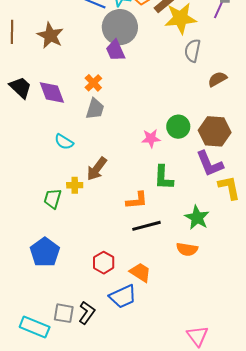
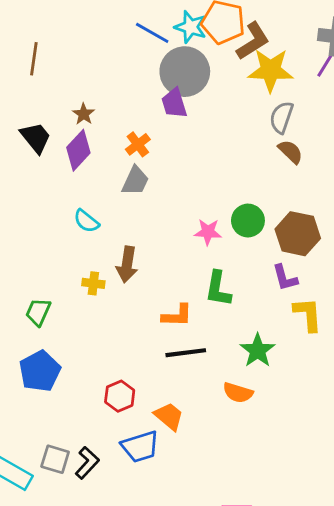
brown star: (50, 35) -> (84, 114), moved, size x0.6
brown semicircle: (217, 79) -> (290, 152), moved, turned 66
purple diamond: (52, 92) -> (78, 150), turned 56
purple L-shape: (210, 164) -> (285, 278), size x0.7
brown arrow: (97, 169) -> (127, 264), turned -35
green trapezoid: (53, 199) -> (38, 312), moved

